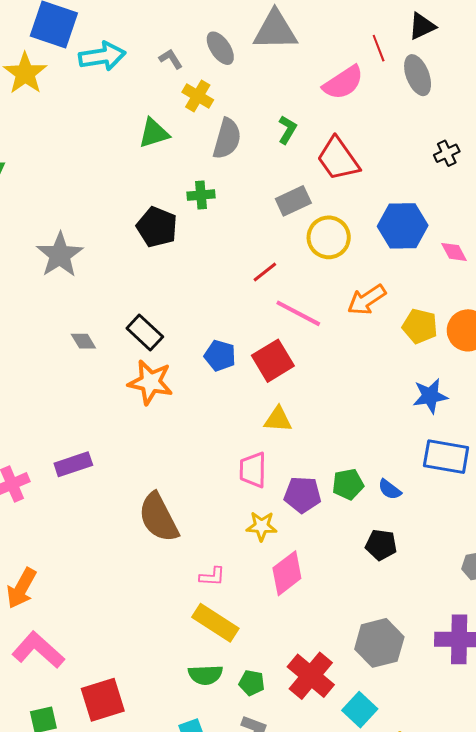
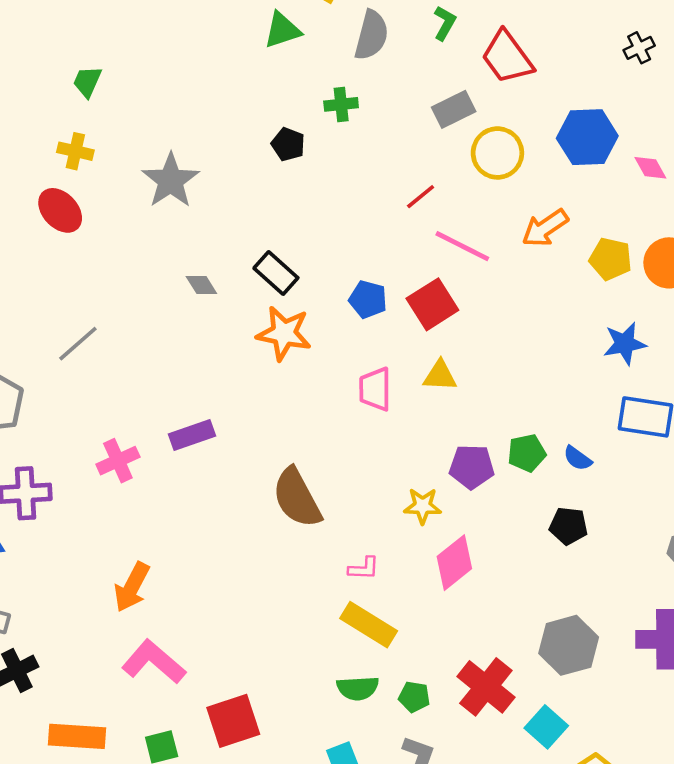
black pentagon: (157, 227) -> (288, 144), size x0.7
pink trapezoid: (253, 470) -> (375, 389), moved

